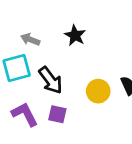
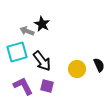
black star: (75, 35) -> (42, 24), moved

